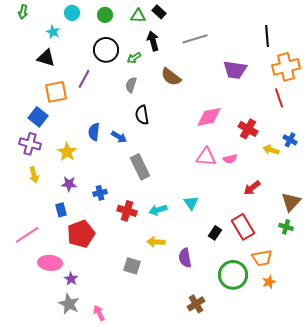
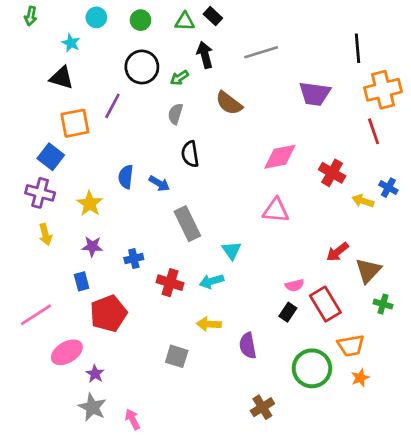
pink semicircle: (230, 159) -> (295, 285), moved
brown triangle: (291, 202) -> (368, 271), moved
cyan triangle: (191, 203) -> (232, 250), moved
pink ellipse: (50, 263) -> (67, 352), turned -35

